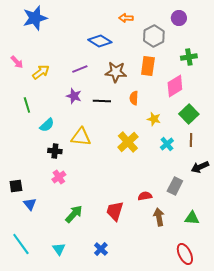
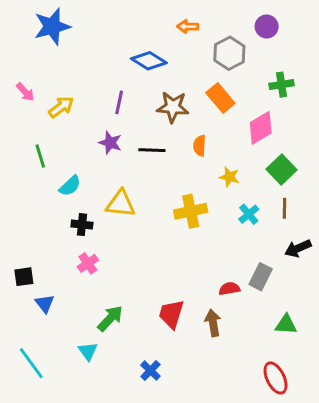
orange rectangle: (148, 66) -> (220, 98), turned -48
purple line: (80, 69) -> (119, 102), turned -56
yellow cross: (128, 142) -> (191, 211), turned 30
red semicircle: (145, 196) -> (229, 289), moved
brown arrow: (159, 217) -> (213, 323), moved
cyan triangle: (59, 249) -> (88, 351), moved

